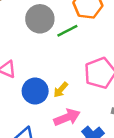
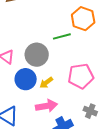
gray circle: (40, 19) -> (37, 55), moved

